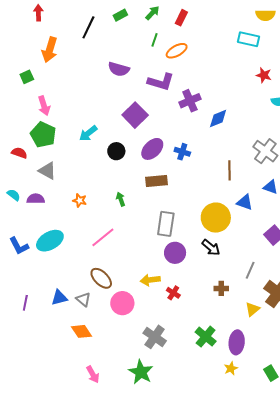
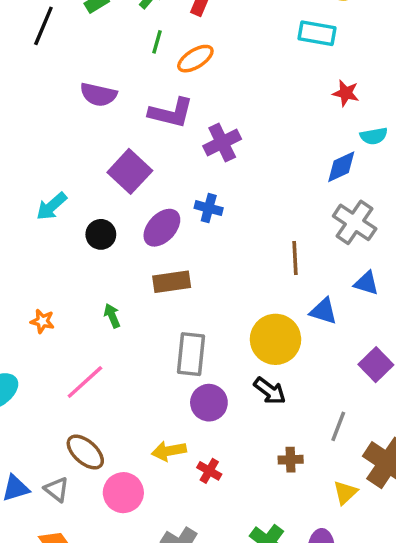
blue diamond: (218, 118) -> (341, 167), moved
blue cross: (182, 152) -> (209, 208), moved

